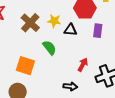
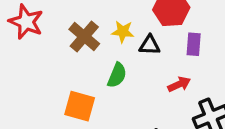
green semicircle: (49, 48) -> (117, 75), turned 63
red arrow: (83, 65) -> (179, 84), moved, turned 40

